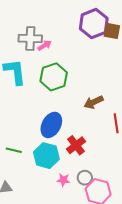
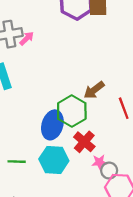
green hexagon: (54, 77) -> (72, 111), moved
gray circle: (85, 178) -> (109, 171), moved
pink star: (63, 180) -> (99, 162), moved

